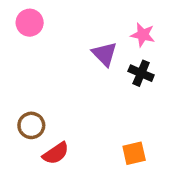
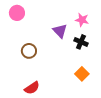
brown circle: (31, 125) -> (29, 51), moved
orange square: (134, 153) -> (82, 74), moved, turned -32

